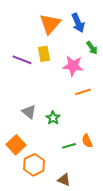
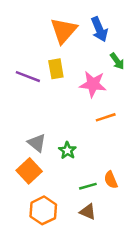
orange square: (16, 145) -> (29, 171), moved
brown triangle: (64, 180) -> (88, 212), moved

